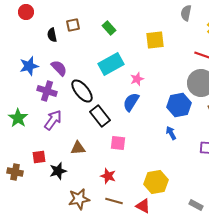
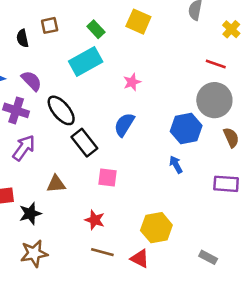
yellow square: (155, 40) -> (138, 22), moved, turned 30
cyan rectangle: (111, 64) -> (86, 61), moved
pink star: (137, 79) -> (132, 82), moved
brown star: (79, 199) -> (34, 253), moved

